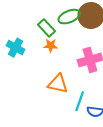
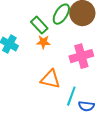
green ellipse: (69, 17) -> (61, 14), turned -35

